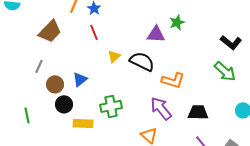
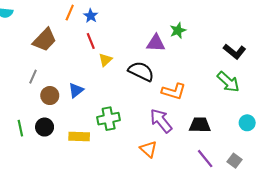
yellow triangle: (114, 56) -> (105, 60), moved
black circle: (64, 104) -> (45, 127), moved

